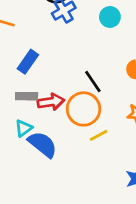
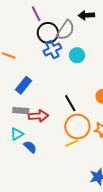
cyan circle: (110, 17) -> (77, 55), moved
orange circle: (84, 109) -> (77, 127), moved
blue semicircle: (43, 144) -> (30, 147), size x0.6

